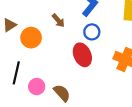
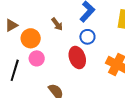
pink circle: (37, 87) -> (37, 58), moved

